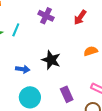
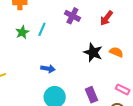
orange semicircle: (91, 51) -> (116, 52), turned 40
black star: (51, 60) -> (93, 52), moved

